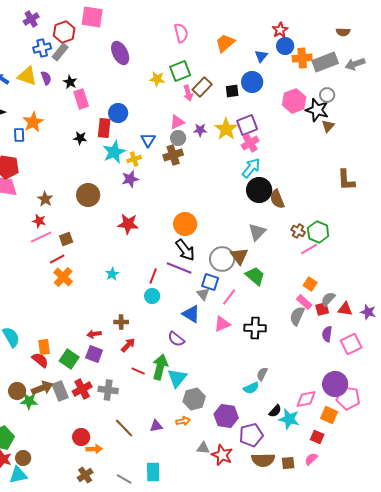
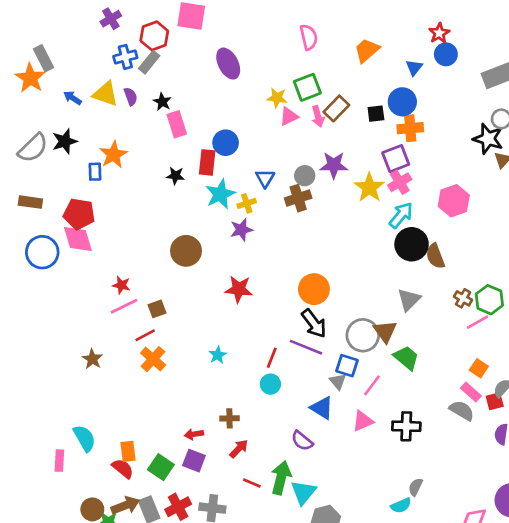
orange cross: (302, 58) -> (410, 128), moved
pink hexagon: (294, 101) -> (454, 201), moved
pink triangle: (177, 122) -> (289, 116), moved
yellow star: (226, 129) -> (369, 188), moved
purple star: (200, 130) -> (334, 165), size x1.5
brown star: (45, 199) -> (92, 359), moved
gray semicircle: (297, 316) -> (462, 410), turned 96

